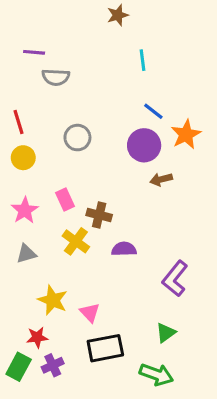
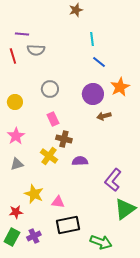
blue line: (153, 111) -> (99, 62), moved
red line: (19, 122) -> (13, 56), moved
pink rectangle: (65, 200) -> (53, 119), moved
pink triangle: (90, 313) -> (58, 202), turned -40
green triangle: (166, 333) -> (125, 209), moved, size x1.6
red star: (37, 337) -> (16, 212), moved

